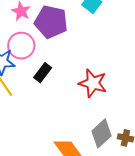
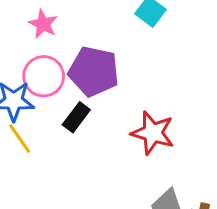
purple pentagon: (51, 22) -> (94, 71), moved

